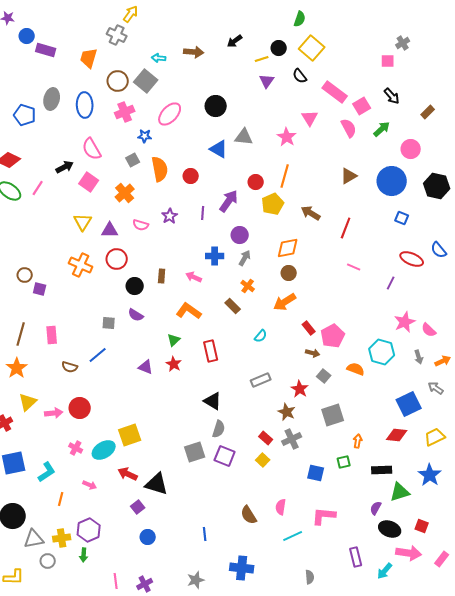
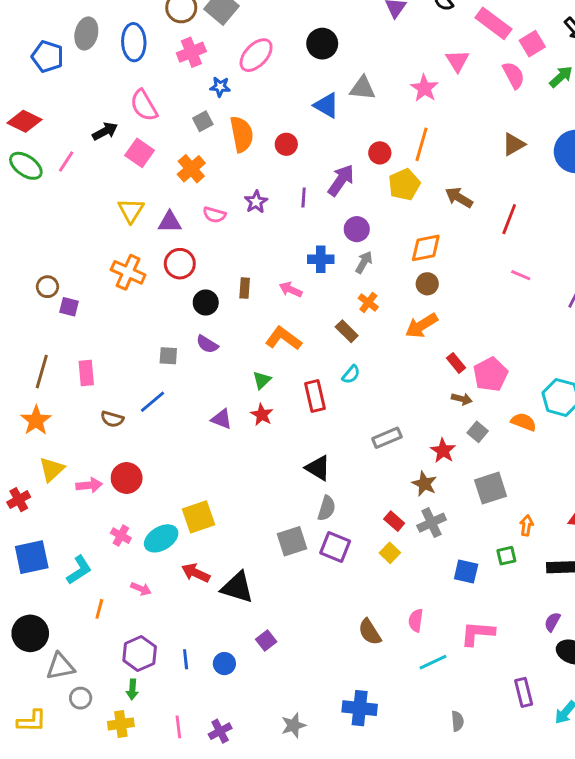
cyan semicircle: (261, 336) -> (351, 374), moved
purple square: (138, 507) -> (266, 641), moved
blue line: (205, 534) -> (186, 659), moved
yellow cross: (62, 538) -> (121, 724), moved

